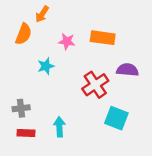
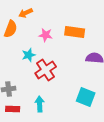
orange arrow: (42, 14) -> (26, 13), turned 32
red cross: (95, 85) -> (46, 70), moved

